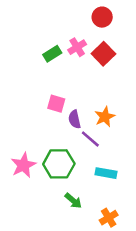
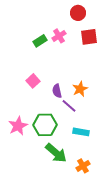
red square: (103, 54) -> (89, 37), moved, turned 36
pink square: (56, 104) -> (33, 81), moved, turned 32
green arrow: (73, 201) -> (56, 153), size x1.6

